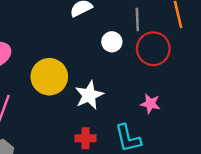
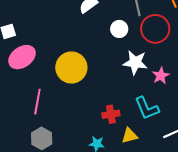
white star: (89, 95) -> (135, 62), moved, turned -30
pink star: (150, 104) -> (161, 76), turned -30

